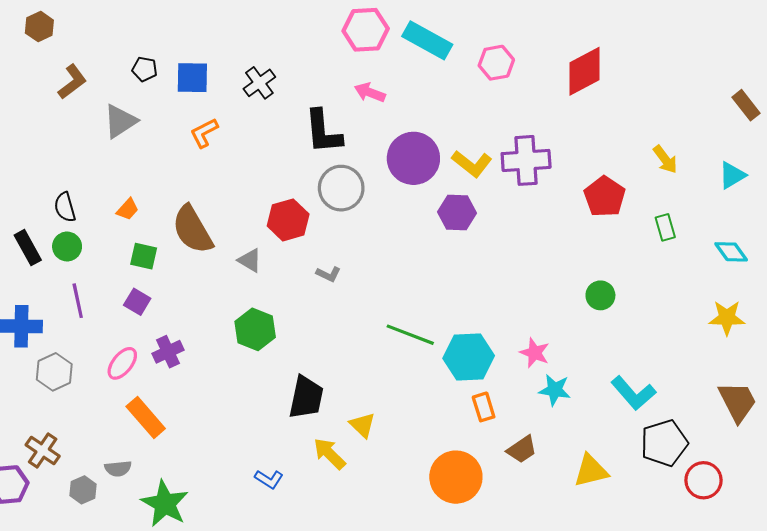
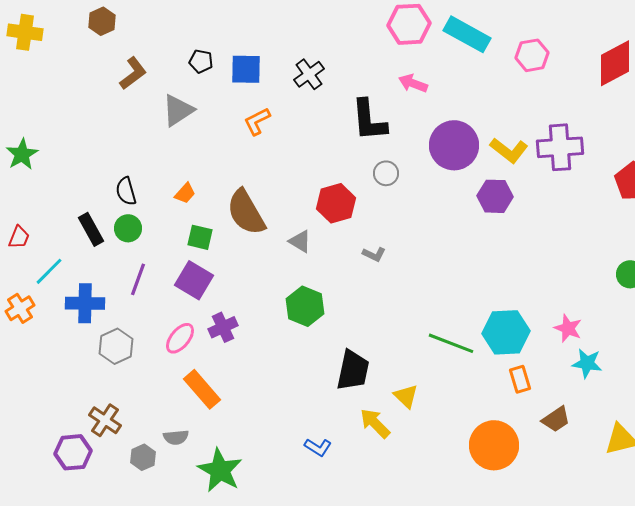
gray circle: (341, 188) -> (386, 173), size x0.6
purple line: (78, 301) -> (138, 279), turned 32
purple square: (137, 302) -> (194, 280), size x1.5
green line: (410, 335) -> (451, 343), moved

